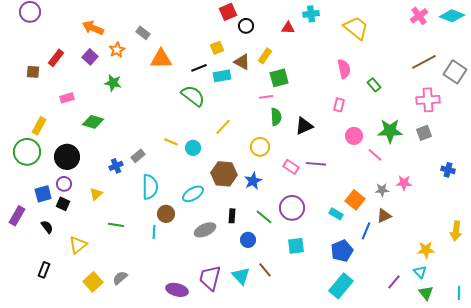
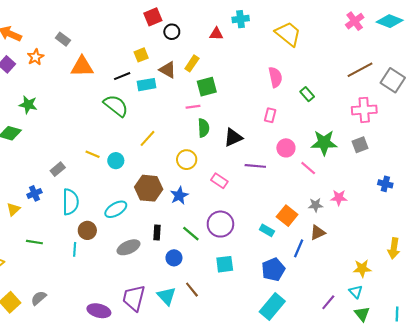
green star: (113, 83) -> (28, 105), moved
purple line: (316, 164) -> (255, 166), moved
blue cross: (116, 166) -> (34, 193), moved

